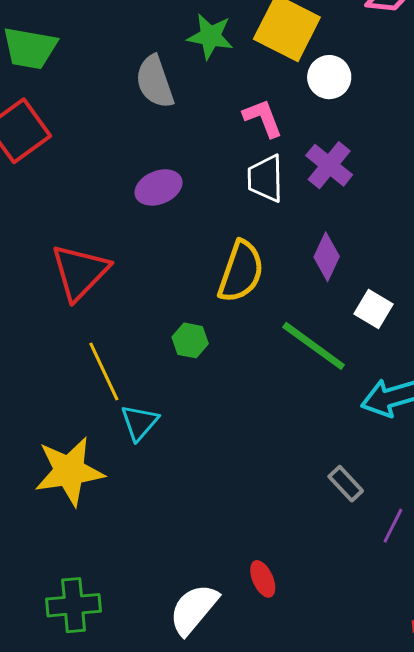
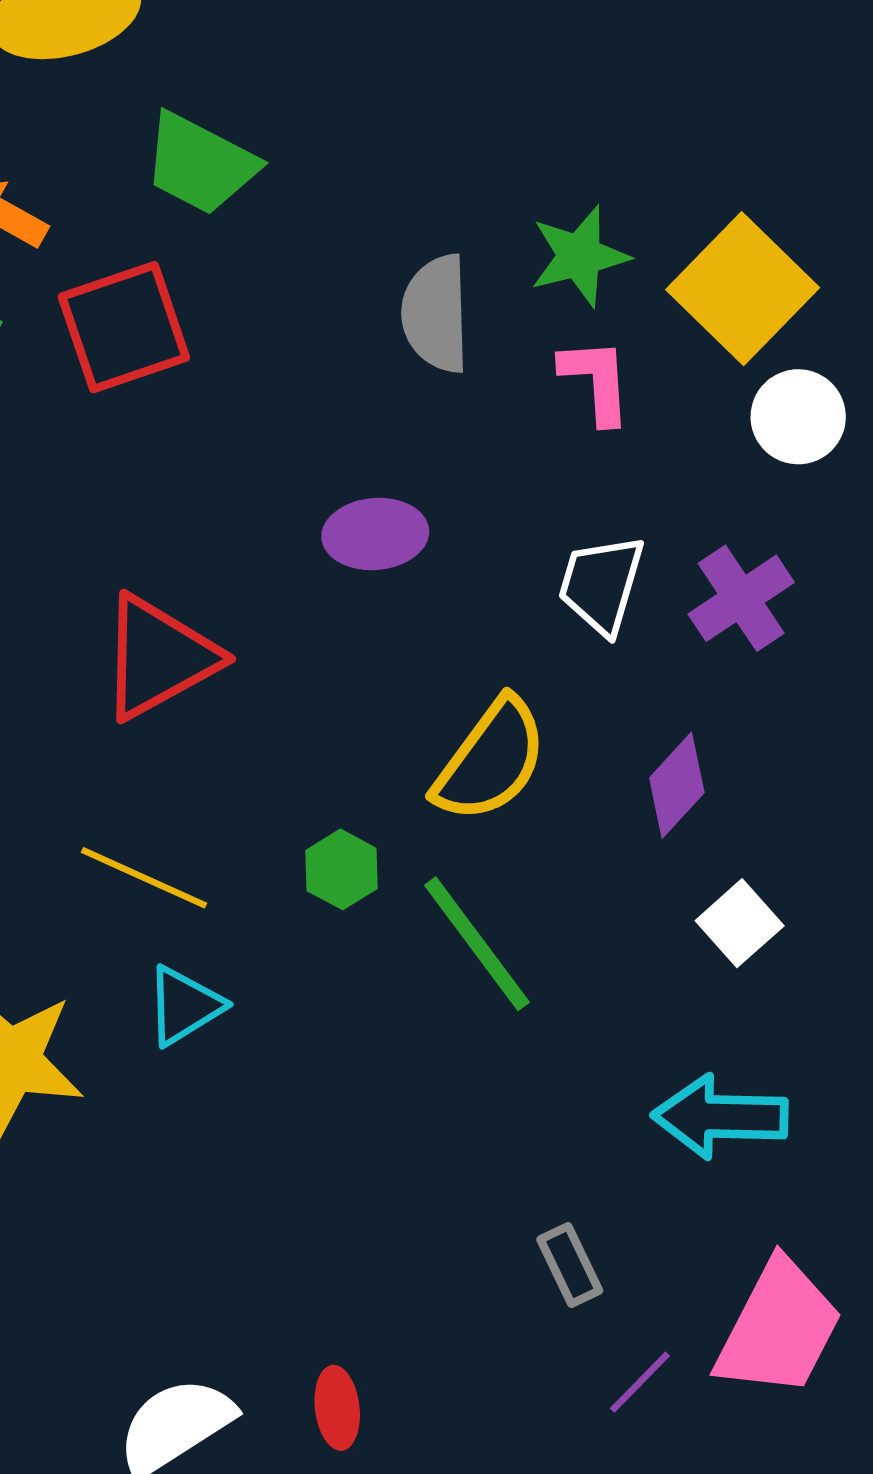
green star: (210, 36) -> (579, 256), turned 30
pink L-shape: (263, 118) -> (596, 381), moved
green line: (314, 346) -> (477, 944), moved
yellow line: (104, 371) -> (144, 878), turned -58

